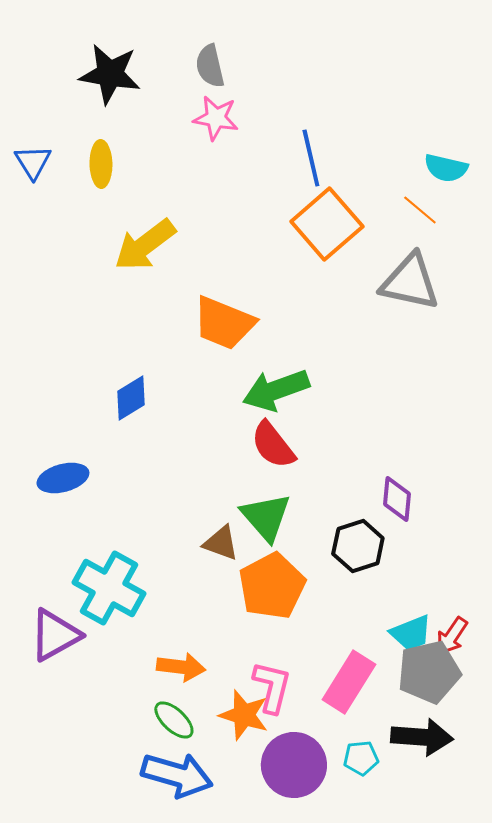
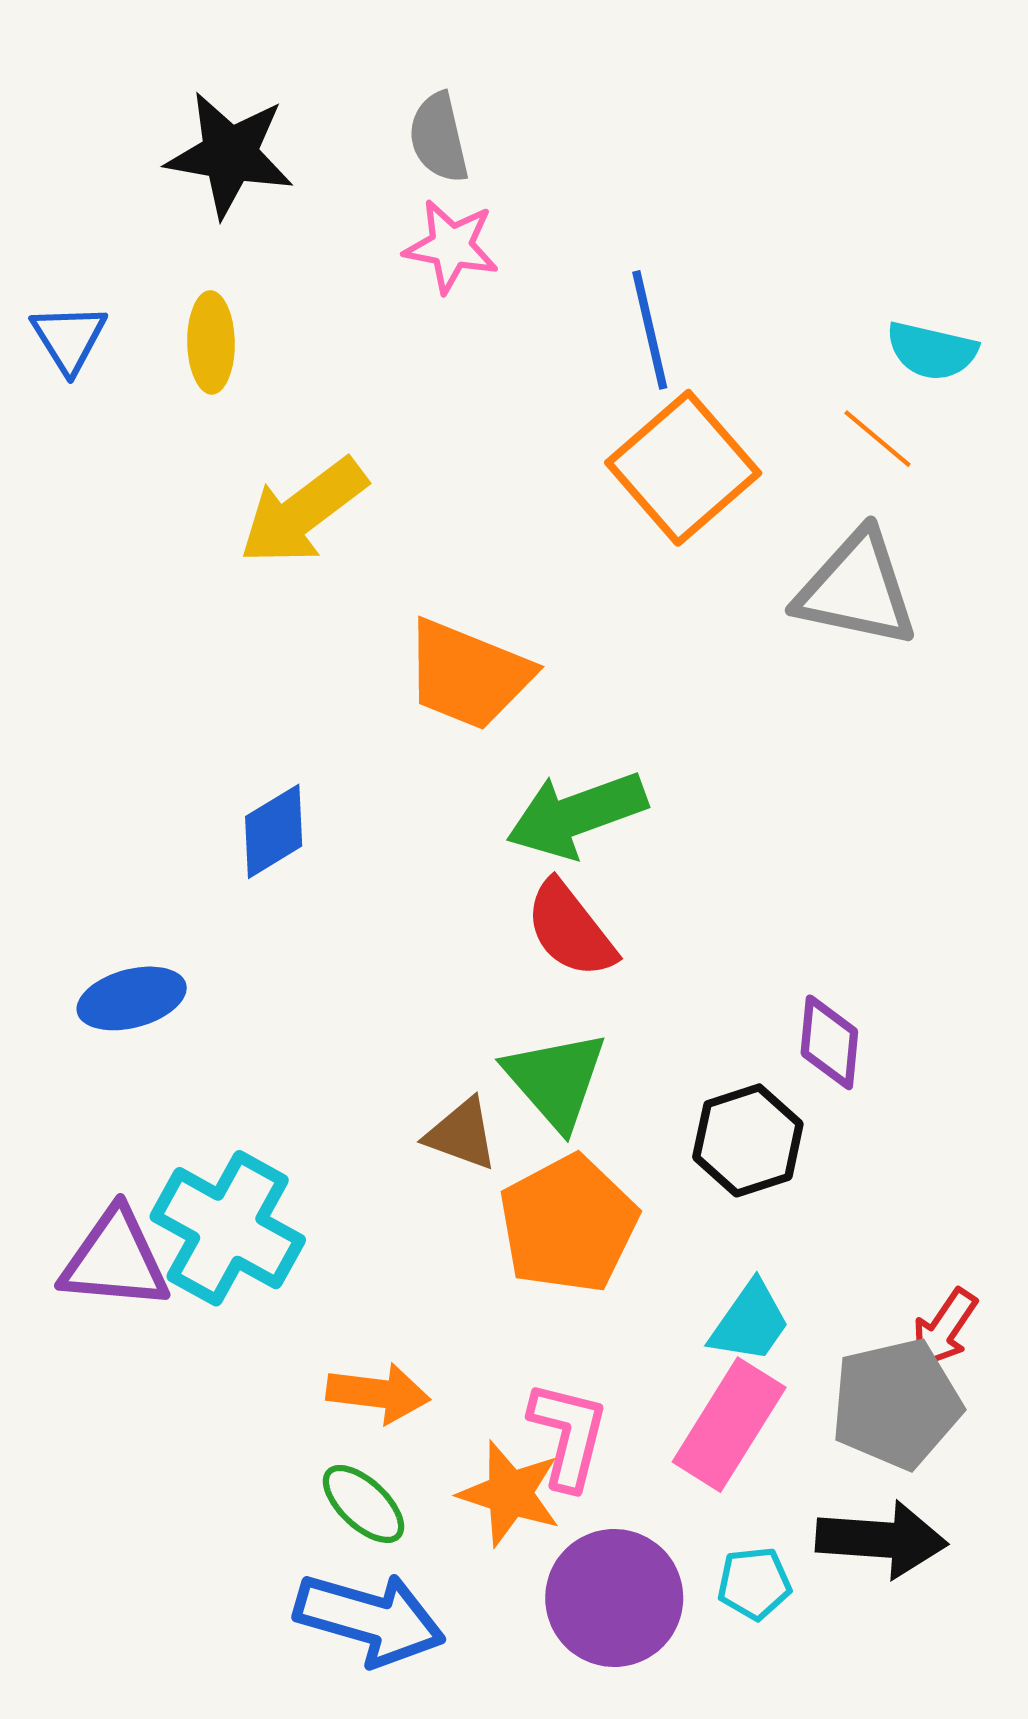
cyan trapezoid: (411, 633) -> (750, 1322), moved, turned -33
purple triangle: (55, 635) -> (115, 1260), moved, turned 34

